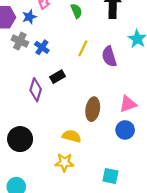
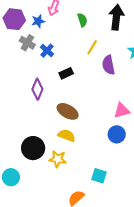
yellow line: (83, 48) -> (92, 47), moved
black rectangle: (57, 77) -> (66, 73), moved
brown ellipse: (93, 109) -> (68, 111), moved, turned -75
black circle: (20, 139) -> (33, 148), moved

